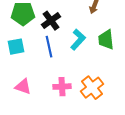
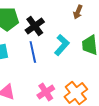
pink cross: (62, 87) -> (46, 92), turned -30

